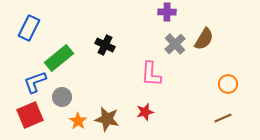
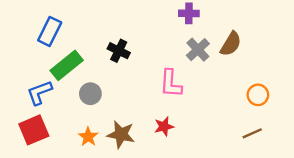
blue rectangle: (29, 28) -> (50, 31), moved
gray circle: (62, 97) -> (90, 94), moved

